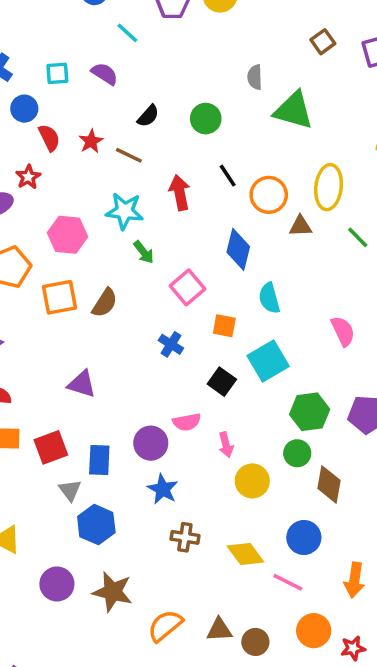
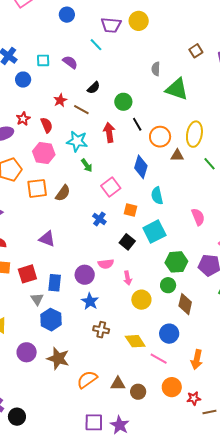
cyan line: (127, 33) -> (96, 45), moved
green circle: (206, 119) -> (123, 102), moved
red semicircle: (49, 138) -> (47, 125), moved

